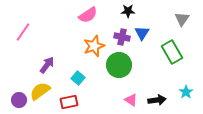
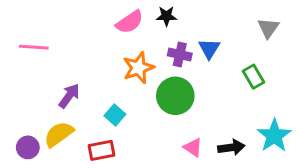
black star: (128, 11) -> (166, 16), moved
pink line: (23, 32) -> (34, 47), turned 60
green rectangle: (172, 52) -> (254, 77), size x0.7
cyan star: (186, 92) -> (274, 136), size x1.6

